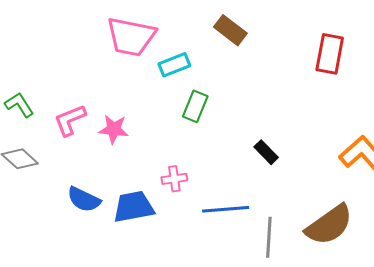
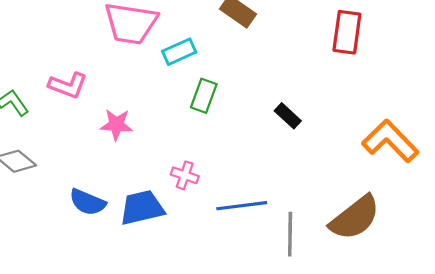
pink L-shape: (70, 120) -> (68, 85), moved, turned -135
black rectangle: (266, 152) -> (288, 116), moved
pink cross: (174, 179) -> (185, 175), turned 30

